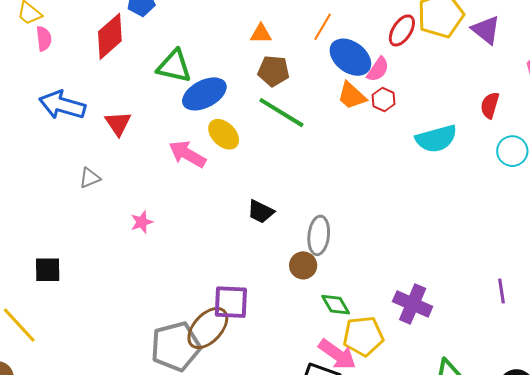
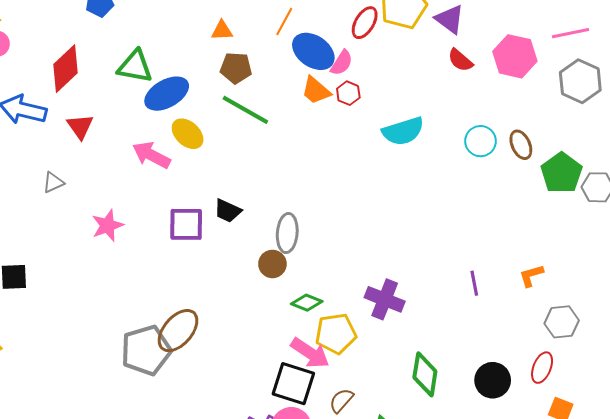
red diamond: (110, 36) -> (65, 69), moved
red semicircle: (490, 105) -> (460, 60), moved, turned -64
pink star: (142, 222) -> (108, 225), size x1.4
purple square: (231, 302) -> (186, 224), moved
green diamond: (336, 305) -> (307, 303), turned -36

